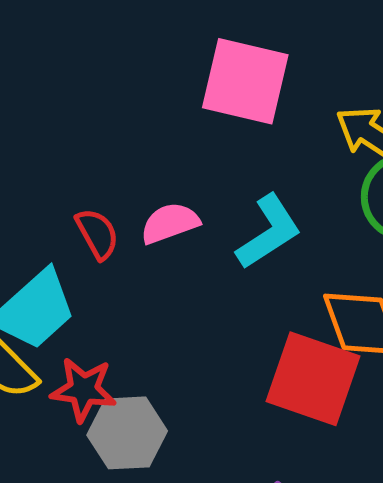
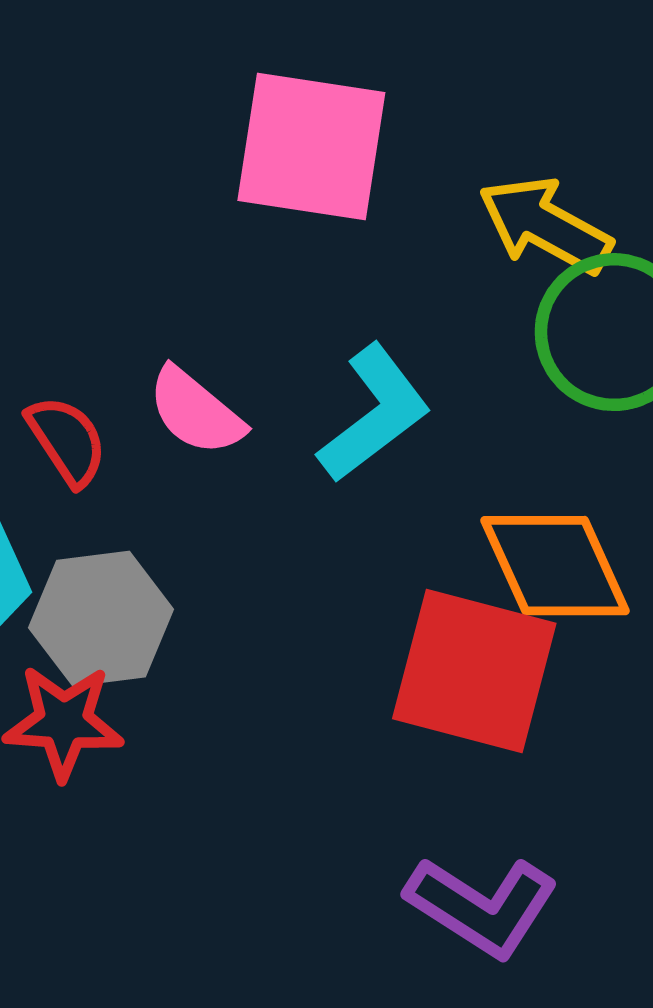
pink semicircle: (170, 223) -> (196, 411), turned -116
gray hexagon: (127, 433) -> (101, 619), moved

